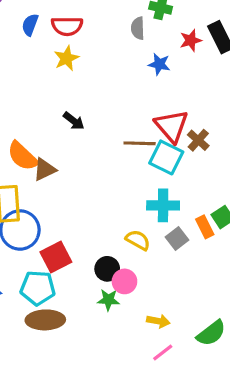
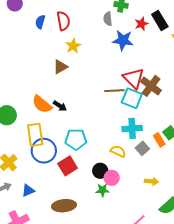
red semicircle: (67, 26) -> (63, 21), turned -96
yellow star: (66, 58) -> (73, 46), moved
blue star: (159, 64) -> (123, 40), size x1.5
black arrow: (74, 121) -> (60, 106), moved
brown cross: (198, 140) -> (151, 86), size x1.5
brown triangle: (45, 169) -> (60, 67), moved
cyan pentagon: (38, 288) -> (76, 139), moved
yellow arrow: (158, 321) -> (151, 181), moved

